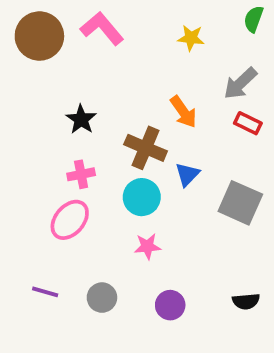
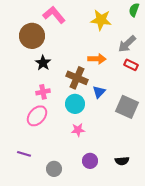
brown circle: (39, 36) -> (32, 36), moved
yellow star: (191, 38) -> (101, 20), size x1.5
orange arrow: (183, 112) -> (97, 59), turned -54
gray circle: (102, 298) -> (54, 169), moved
black semicircle: (246, 301) -> (122, 161), moved

